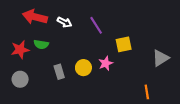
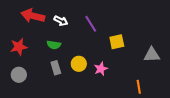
green semicircle: (41, 44) -> (54, 45), moved
gray triangle: (161, 58) -> (152, 55), turned 30
pink star: (106, 63) -> (101, 69), moved

